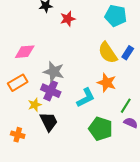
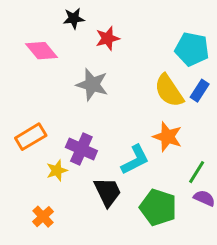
cyan pentagon: (116, 16) -> (192, 49), moved
pink diamond: (25, 52) -> (41, 51), moved, turned 55
gray star: (54, 72) -> (92, 84), moved
black trapezoid: (49, 122) -> (108, 192), moved
orange cross: (18, 135) -> (43, 217), moved, turned 32

